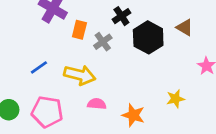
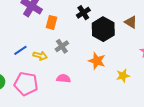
gray cross: (103, 42) -> (62, 46), moved
yellow arrow: (80, 75) -> (40, 56), moved, size x0.6
orange star: (133, 115) -> (97, 61), moved

